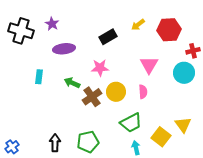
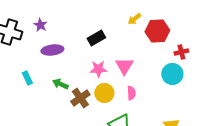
yellow arrow: (138, 25) -> (134, 19), moved
pink triangle: (149, 65) -> (124, 66), moved
pink star: (100, 68) -> (98, 69), moved
cyan rectangle: (39, 77) -> (27, 78), turned -32

